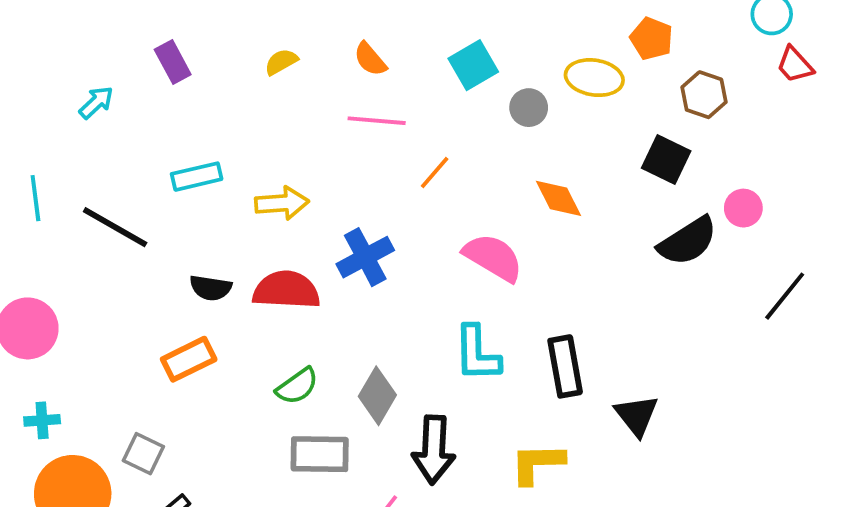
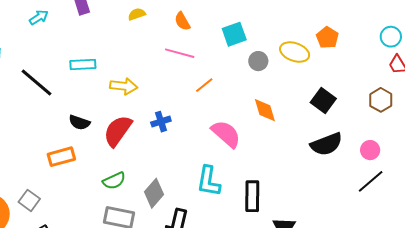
brown hexagon: (704, 95) -> (381, 100), moved
pink circle: (743, 208) -> (370, 150), moved
blue cross: (365, 257) -> (161, 122), size x0.7
red semicircle: (286, 290) -> (118, 131), turned -68

